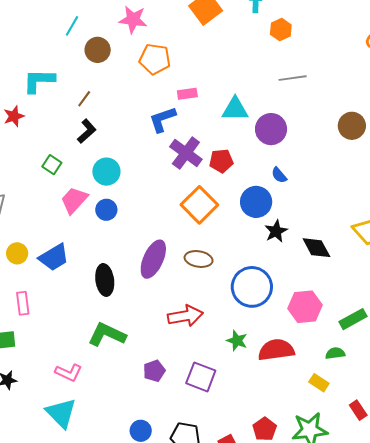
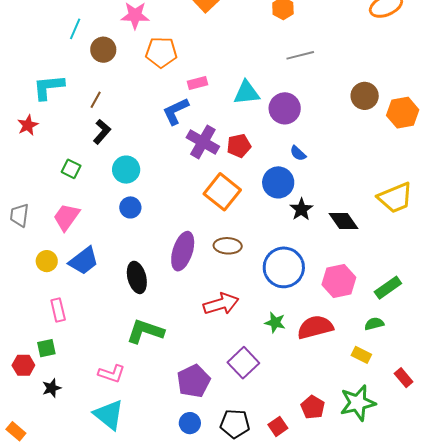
pink trapezoid: (74, 200) -> (66, 217), moved
purple pentagon: (154, 371) -> (194, 381), moved, size x1.5
purple square: (201, 377) -> (243, 363), turned 32

